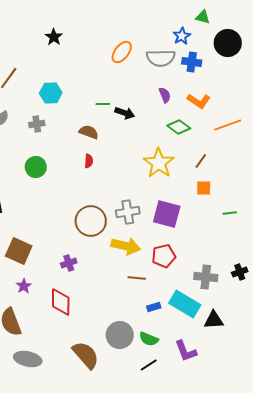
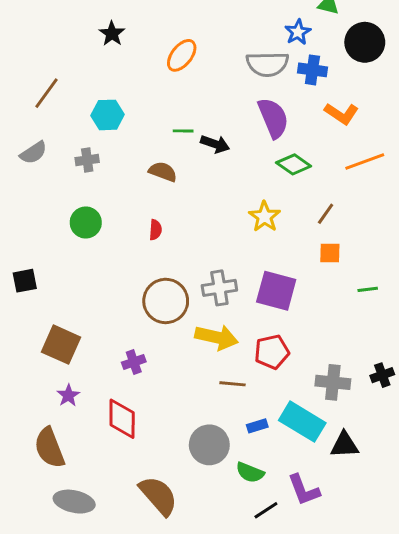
orange ellipse: (122, 52) -> (182, 55), moved
purple semicircle: (165, 95) -> (273, 118), size x1.8
orange L-shape: (199, 101) -> (342, 114), moved
red semicircle: (89, 161) -> (156, 230), moved
yellow star: (159, 163) -> (265, 217), size x0.7
gray circle: (120, 335) -> (209, 445), moved
black line: (149, 365) -> (266, 510), moved

